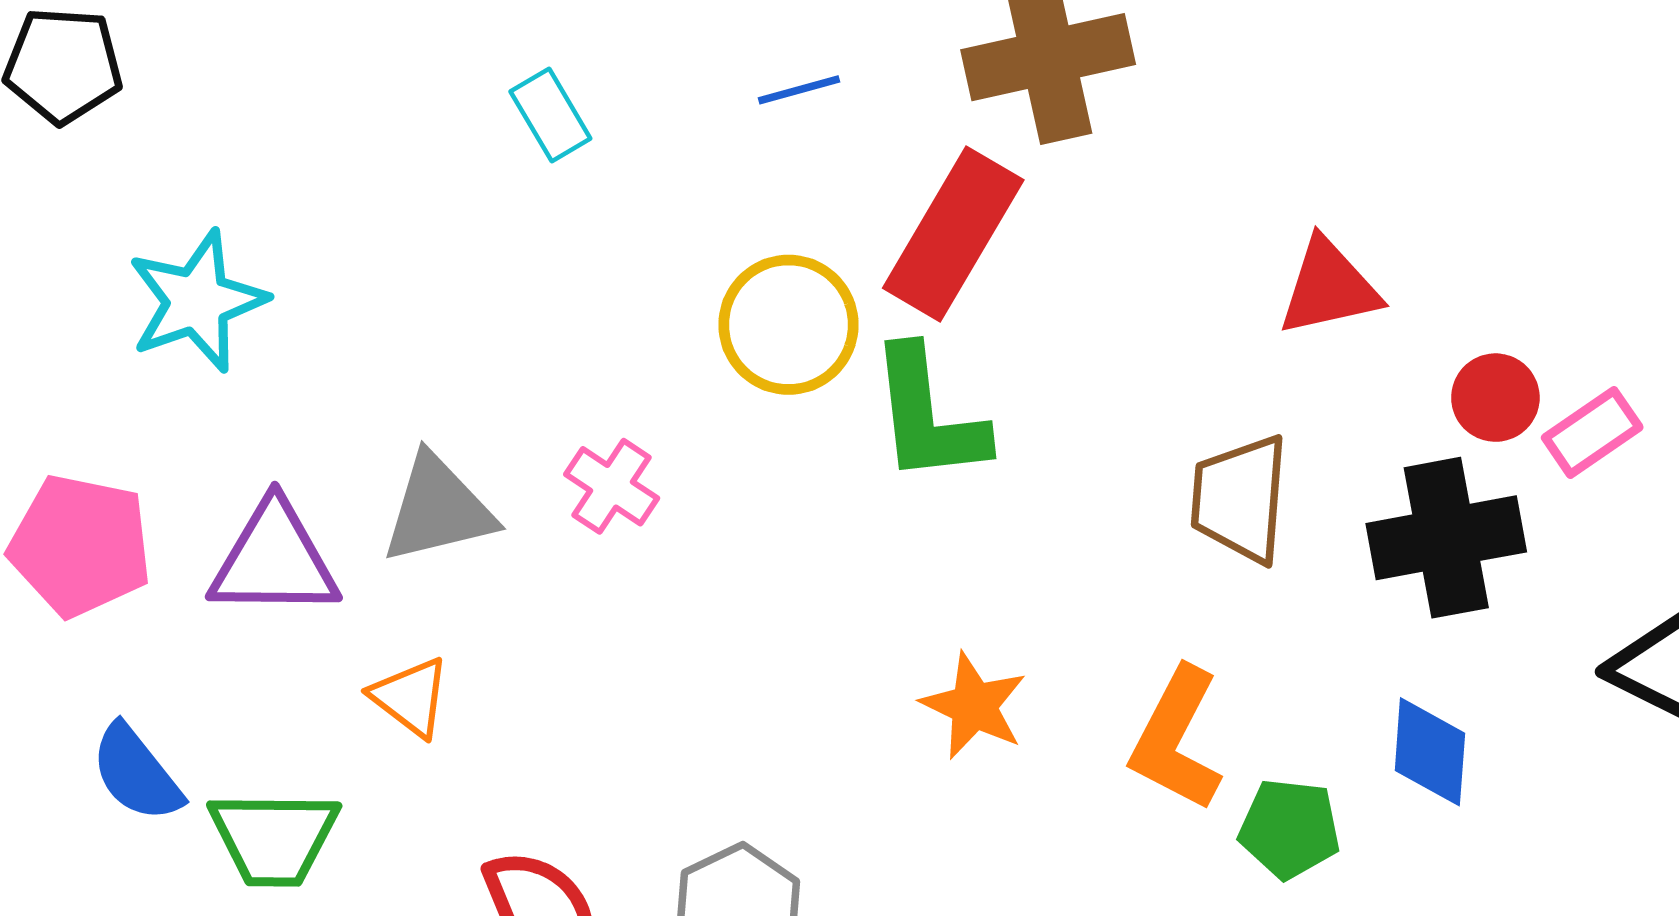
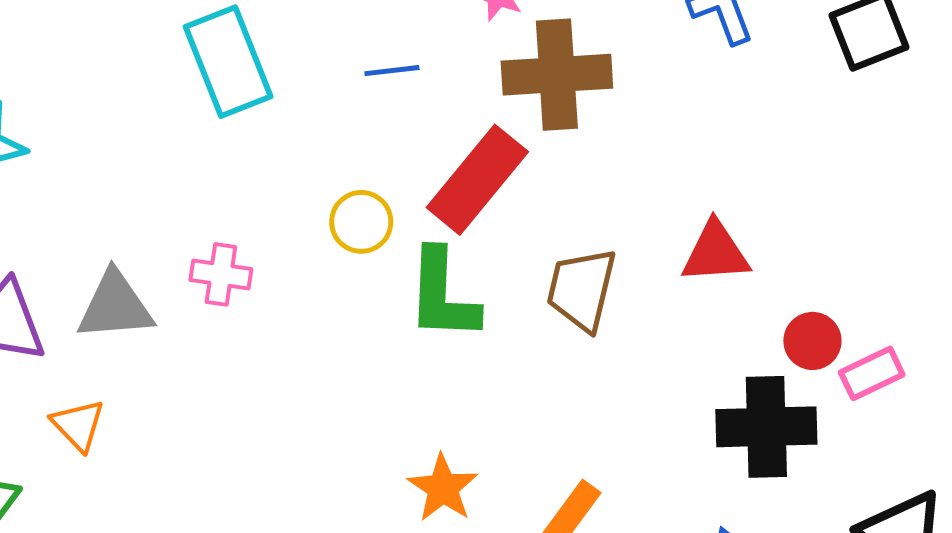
cyan rectangle: (550, 115) -> (228, 62), size x1.8
yellow circle: (788, 325) -> (361, 222), size x0.7
pink cross: (612, 486) -> (221, 274), moved, turned -34
brown trapezoid: (1240, 499) -> (582, 289), moved

